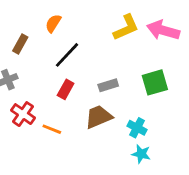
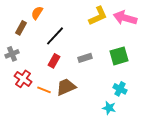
orange semicircle: (53, 23) -> (37, 13), moved
brown trapezoid: (99, 117) -> (66, 87), moved
cyan cross: (137, 128) -> (120, 89), moved

